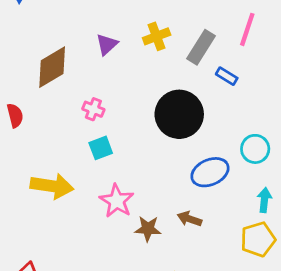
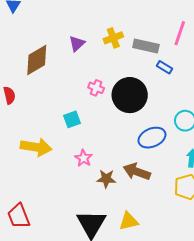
gray rectangle: (201, 47) -> (146, 46), turned 70
pink cross: (93, 109) -> (96, 88), moved
pink star: (117, 201) -> (84, 158), size x0.7
brown arrow: (189, 219) -> (137, 172), size x1.5

